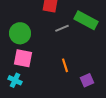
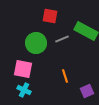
green circle: (20, 33) -> (36, 43), moved
cyan cross: (15, 80) -> (24, 90), moved

